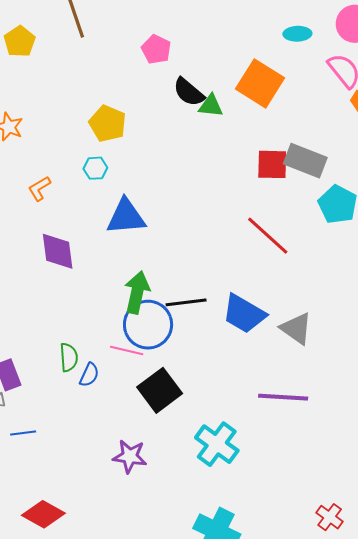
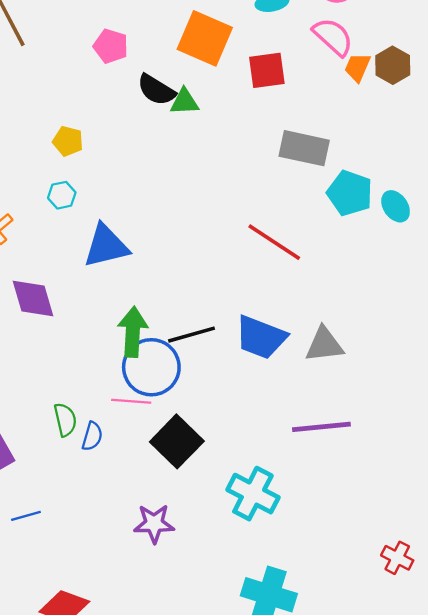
orange square: (260, 83) -> (205, 38), moved
yellow pentagon: (108, 124) -> (68, 141), size x0.7
red square: (272, 164) -> (267, 70), moved
gray triangle: (296, 328) -> (324, 345), turned -33

